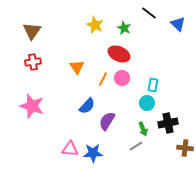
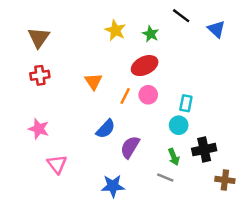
red ellipse: (119, 54) -> (145, 66), turned -50
pink star: (32, 106) -> (39, 129), size x0.7
gray line: (136, 146) -> (165, 178), turned 56
pink triangle: (70, 149) -> (57, 164), moved, turned 48

